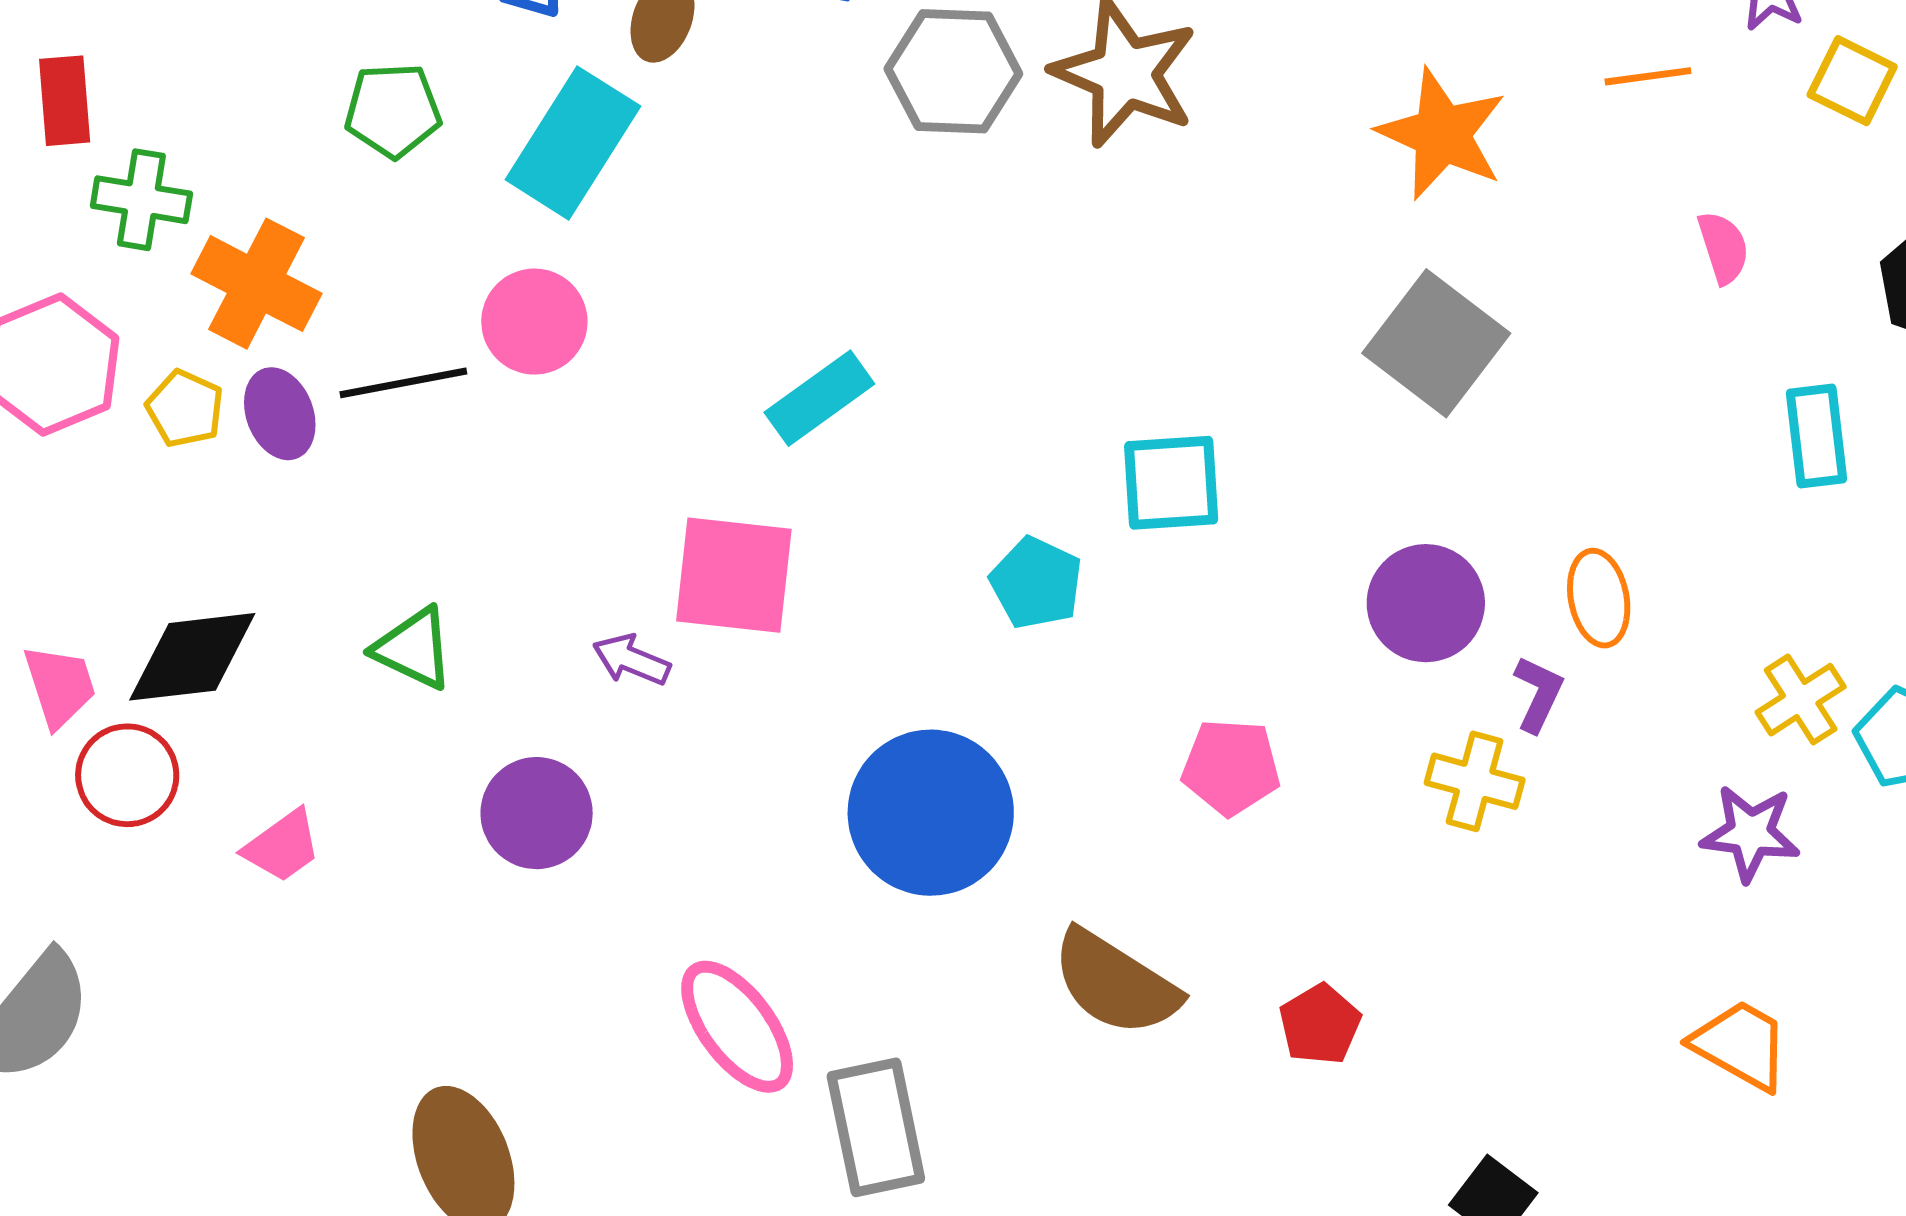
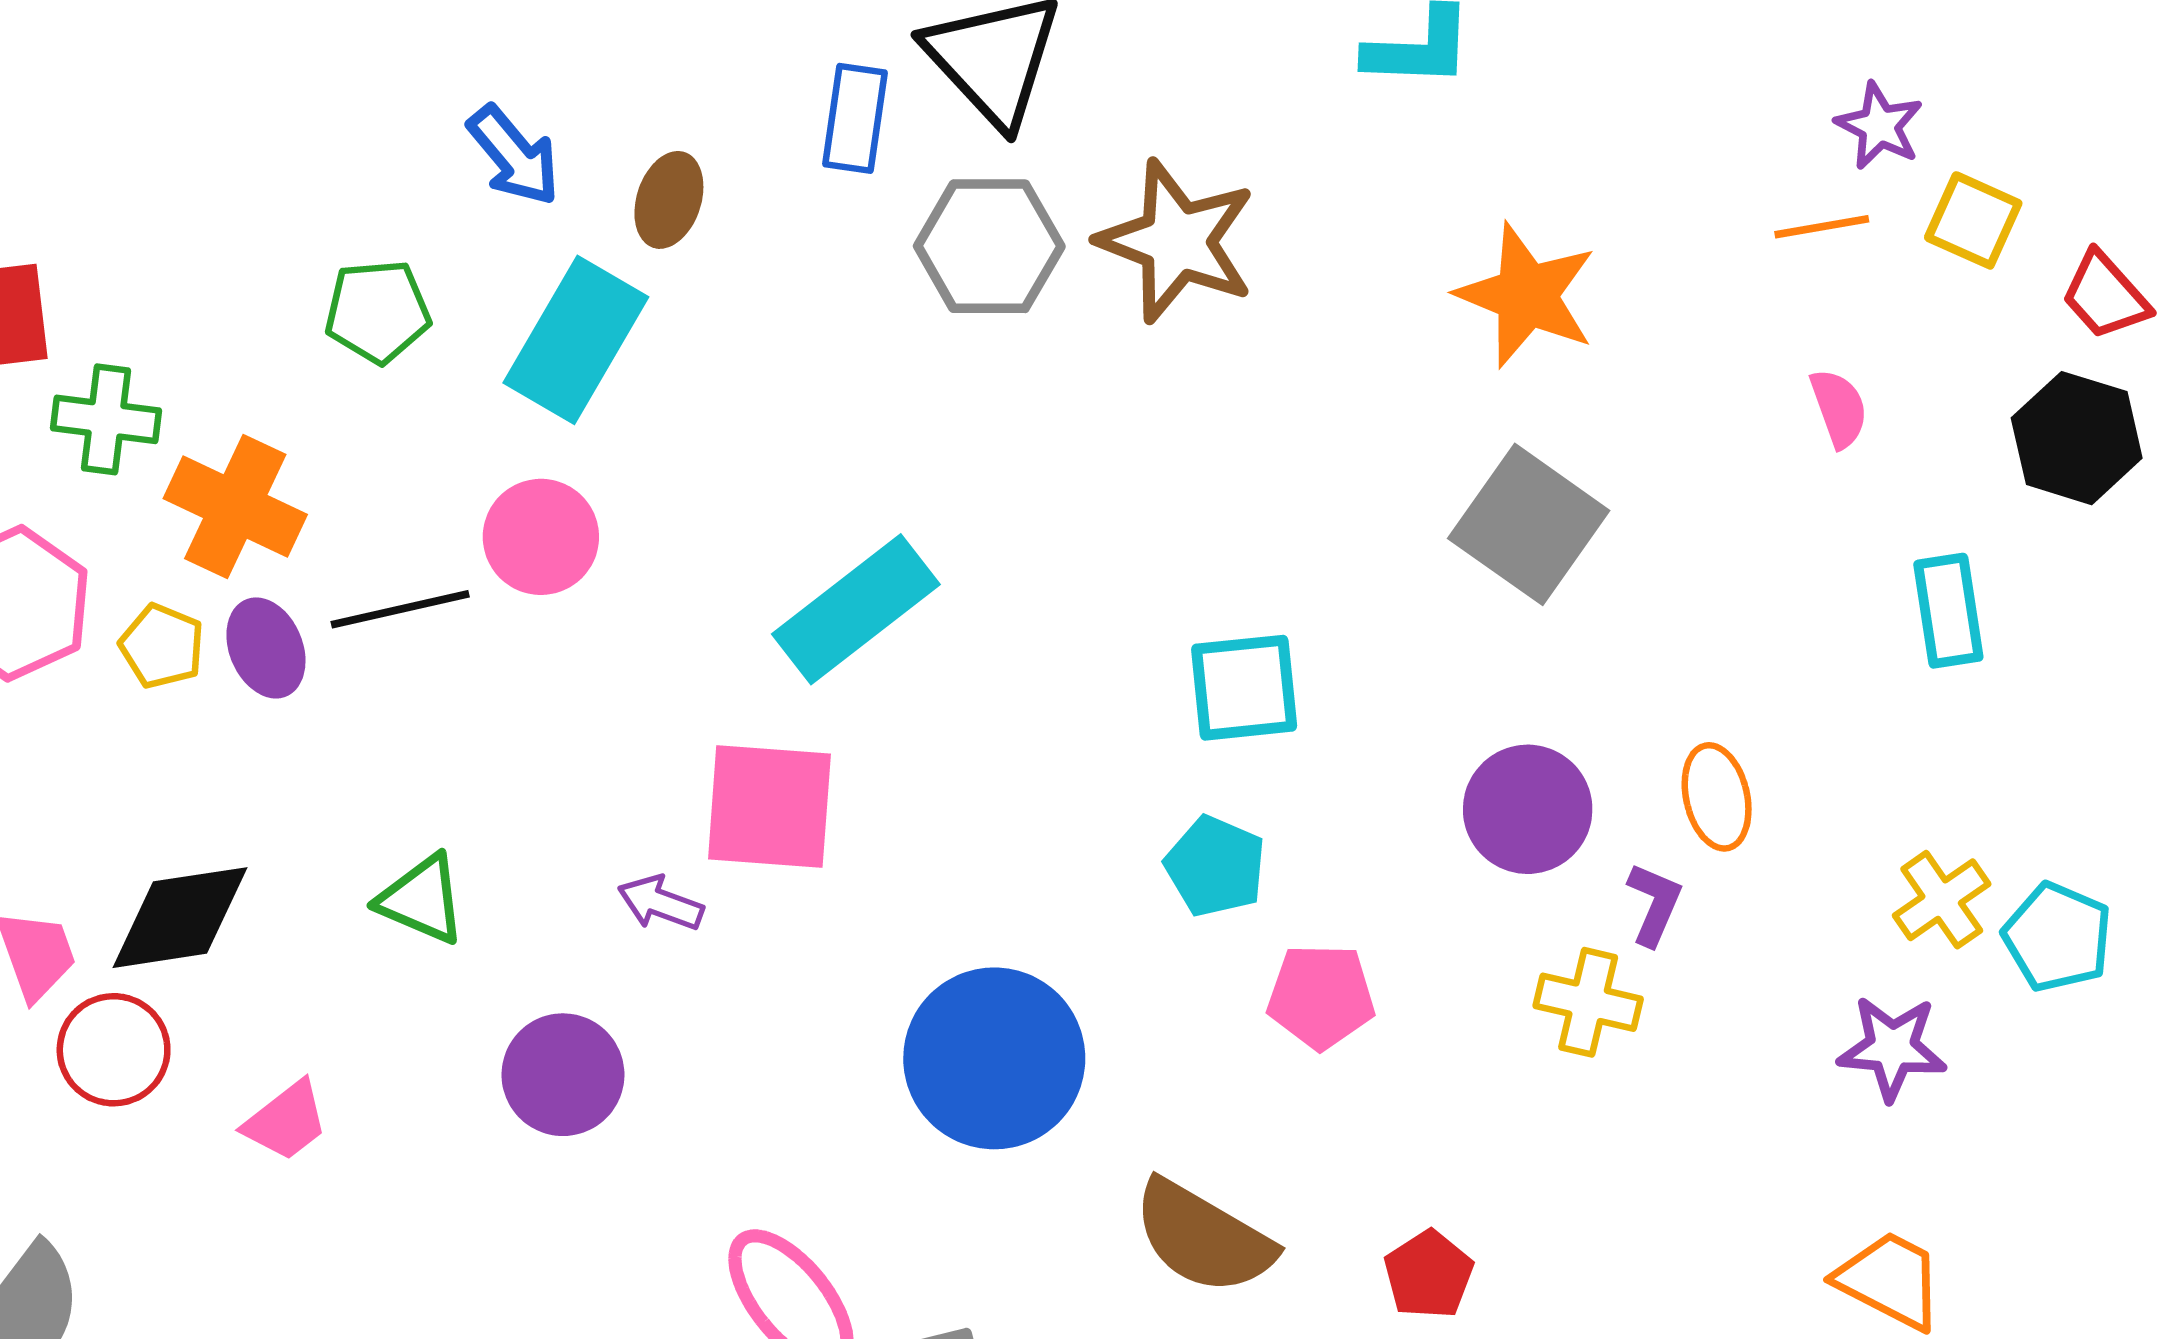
orange line: (1648, 76) -> (1822, 227), moved
cyan rectangle: (819, 398) -> (856, 609), size x1.4
cyan pentagon: (1036, 583) -> (1215, 866), moved

